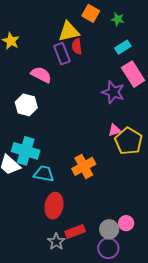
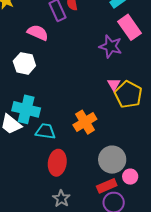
pink triangle: (114, 130) -> (114, 84), turned -40
gray circle: (109, 229) -> (112, 160), moved, size x1.4
red rectangle: (75, 231) -> (107, 186), moved

